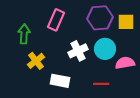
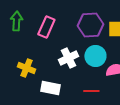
green arrow: (24, 34) -> (16, 21), moved
yellow cross: (36, 61) -> (26, 68), turned -30

